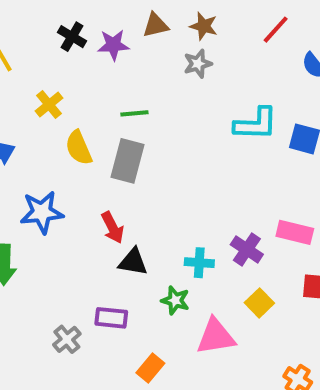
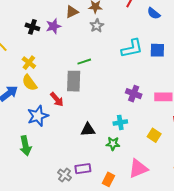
green line: (134, 113) -> (84, 62), moved
yellow semicircle: (79, 148) -> (29, 83), moved
red arrow: (113, 228) -> (57, 99), moved
purple cross: (247, 249) -> (134, 94), moved
purple rectangle: (111, 318) -> (83, 169), moved
pink triangle: (216, 337) -> (138, 169), moved

